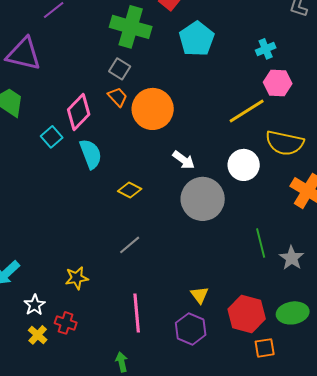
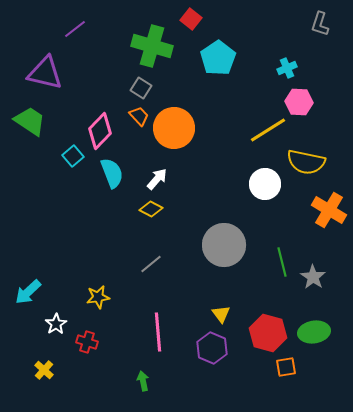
white arrow: (184, 160) -> (157, 179), moved, turned -85
gray circle: (203, 199) -> (224, 245), moved
yellow cross: (38, 335) -> (44, 370), moved

